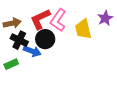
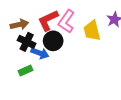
green rectangle: (11, 64) -> (26, 70), moved

